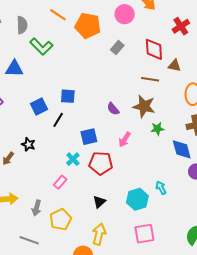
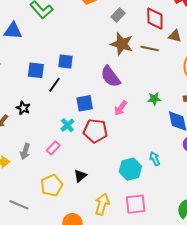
blue square: (39, 106) -> (36, 70), turned 30
brown star: (144, 106) -> (122, 44), moved
purple semicircle: (113, 109) -> (111, 77), size x1.6
black triangle: (99, 202) -> (80, 176), moved
gray arrow: (37, 208) -> (25, 151), moved
yellow arrow: (99, 234) -> (102, 204), moved

